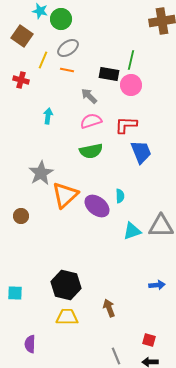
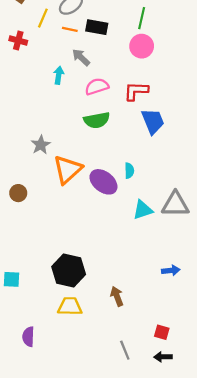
black rectangle: (109, 74) -> (97, 27), moved
gray arrow: (89, 96) -> (81, 57), moved
cyan arrow: (48, 116) -> (59, 75), moved
gray star: (41, 173) -> (41, 145), size x0.7

